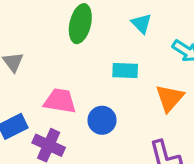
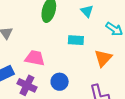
blue circle: (102, 120) -> (60, 82), moved

